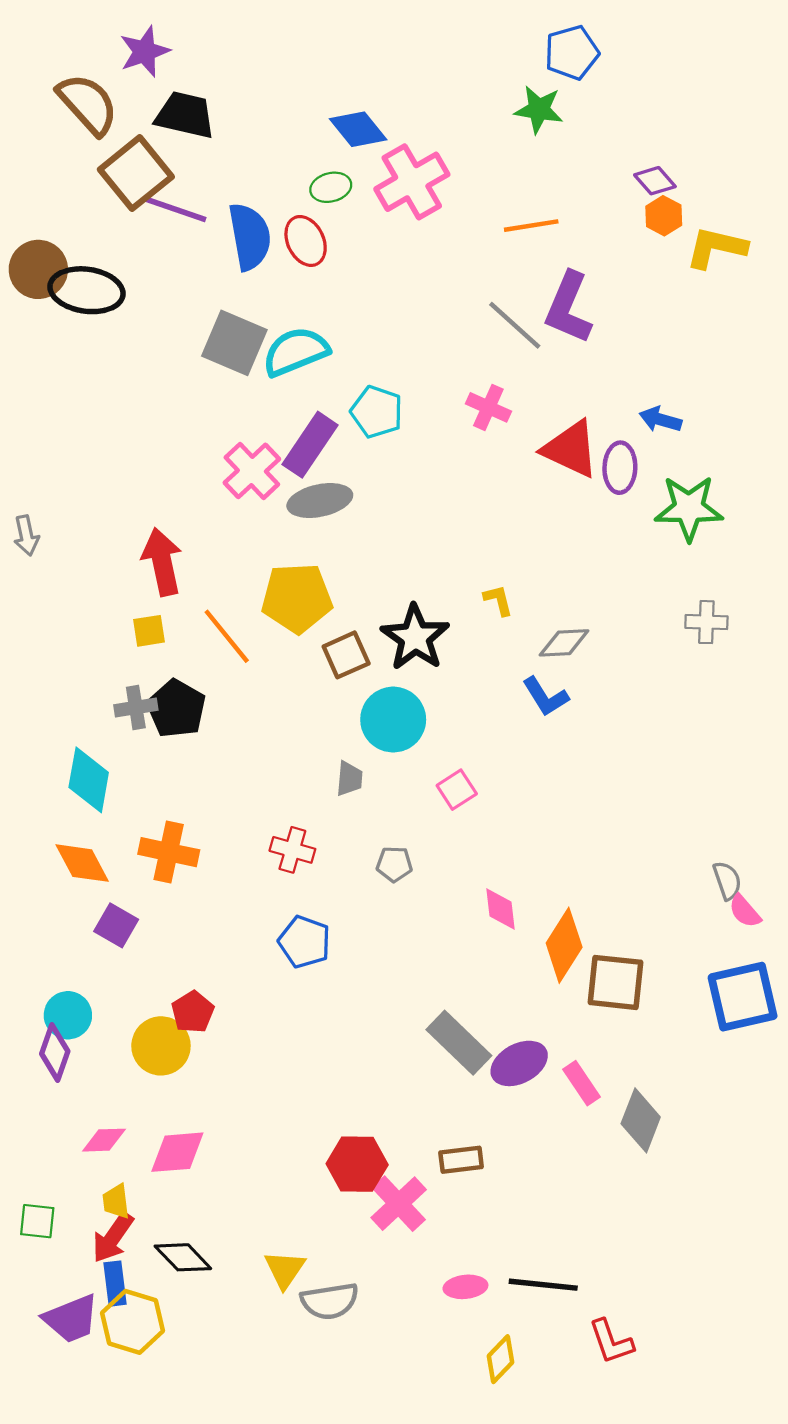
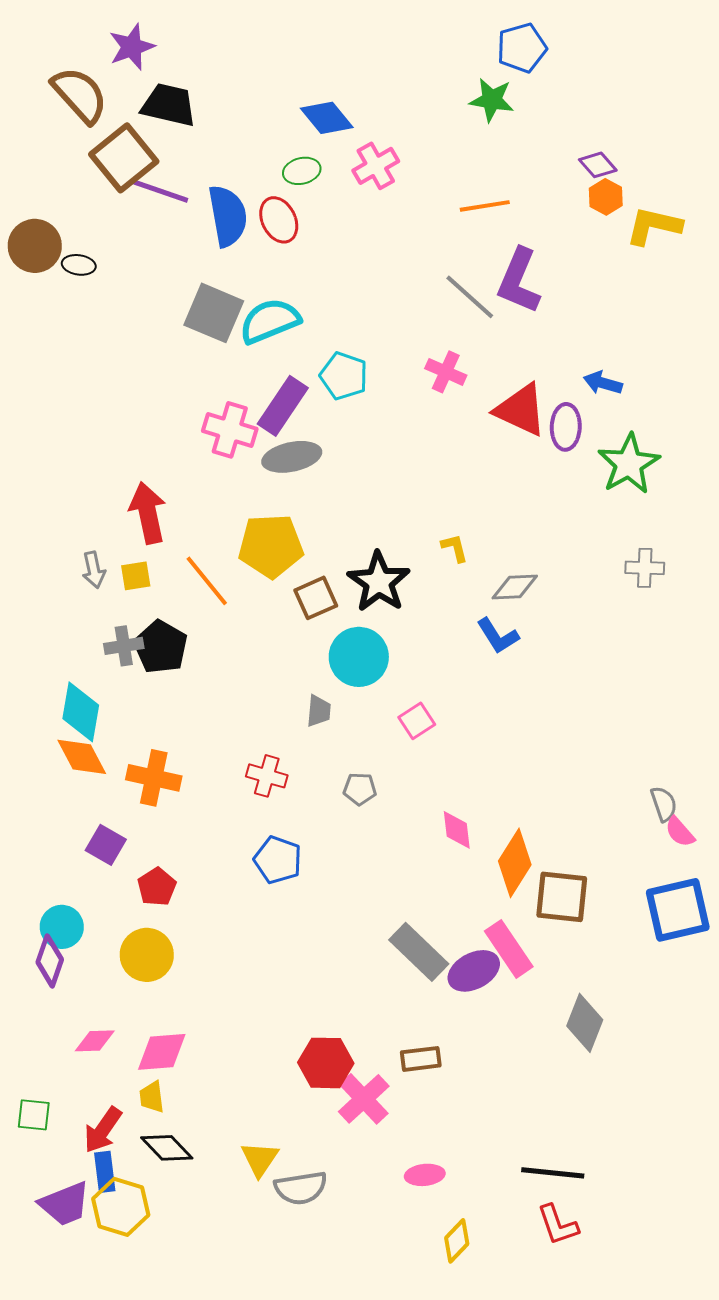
pink cross: (412, 182) -> (376, 166), size x0.7
black ellipse: (87, 290) -> (79, 265), size x0.5
pink cross: (252, 471) -> (230, 430), turned -30
green star: (689, 508) -> (629, 464), turned -30
gray arrow: (26, 536) -> (94, 570), moved
orange diamond: (82, 863) -> (82, 757), moved
red pentagon: (193, 1012) -> (157, 887), moved
pink rectangle: (582, 1083) -> (509, 949), moved, size x1.4
yellow trapezoid: (116, 1201) -> (152, 1097), moved
black line: (543, 1285) -> (553, 1173), moved

